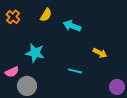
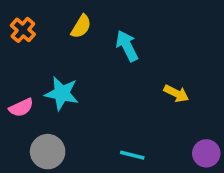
cyan arrow: (72, 26) -> (127, 46), turned 42
cyan line: (75, 71) -> (132, 155), moved
pink semicircle: (12, 72) -> (21, 108), moved

